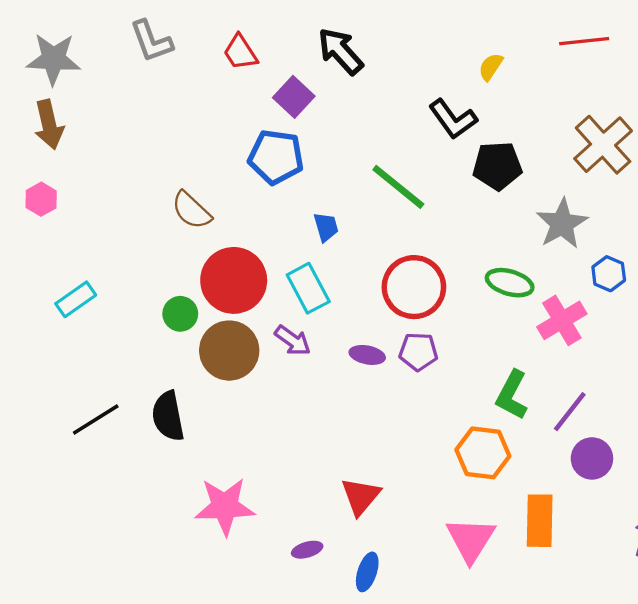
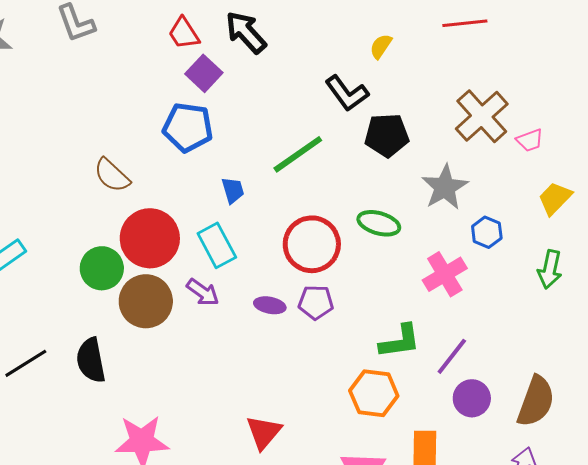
red trapezoid: (240, 52) -> (184, 33), moved
green line: (398, 187) -> (298, 154), turned -74
green ellipse: (510, 283) -> (379, 223), moved
green circle: (180, 314) -> (102, 268), size x1.4
green L-shape: (512, 395) -> (400, 341), turned -126

